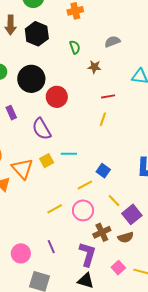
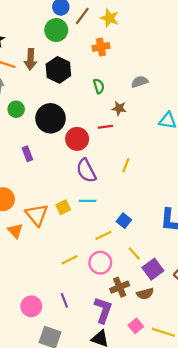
red line: (108, 96) -> (105, 127), moved
purple semicircle: (42, 129) -> (86, 171), moved

